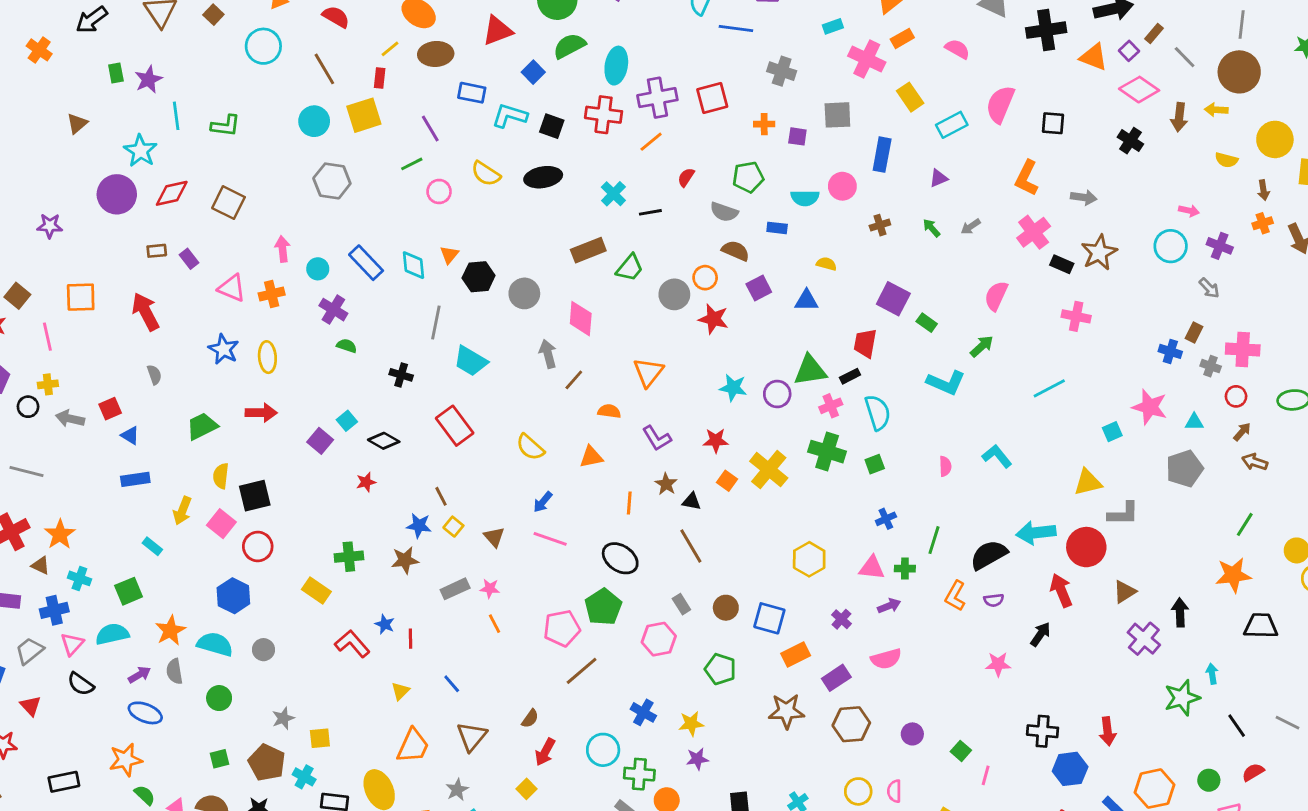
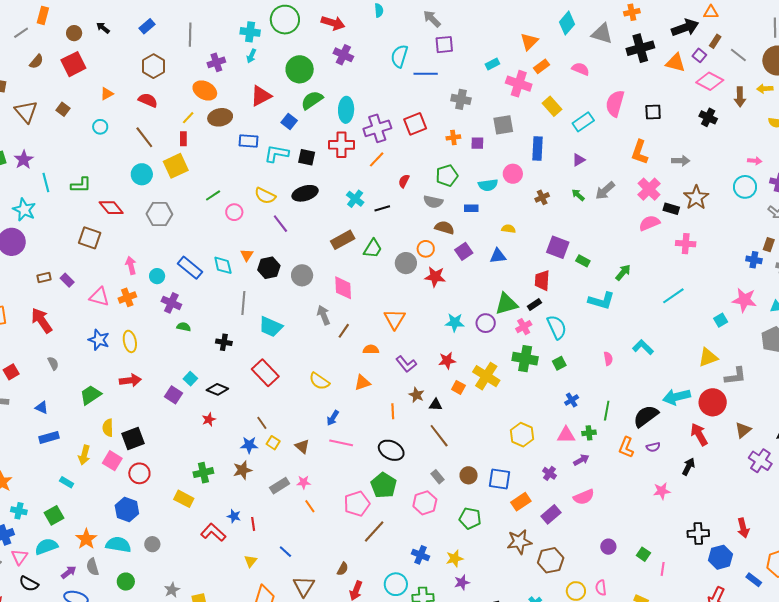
cyan circle: (263, 46) -> (100, 127), size x0.6
purple line: (430, 128) -> (280, 224), moved
red diamond: (172, 193) -> (111, 208), moved, turned 70
gray arrow: (971, 227) -> (605, 191), size x1.5
pink semicircle: (996, 296) -> (649, 223), moved, turned 50
red square: (110, 409) -> (11, 372), moved
brown hexagon: (851, 724) -> (551, 560), moved

